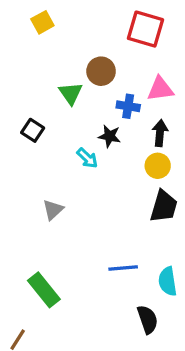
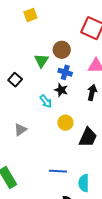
blue cross: (128, 106) -> (65, 72), moved
yellow circle: (158, 166) -> (65, 123), moved

